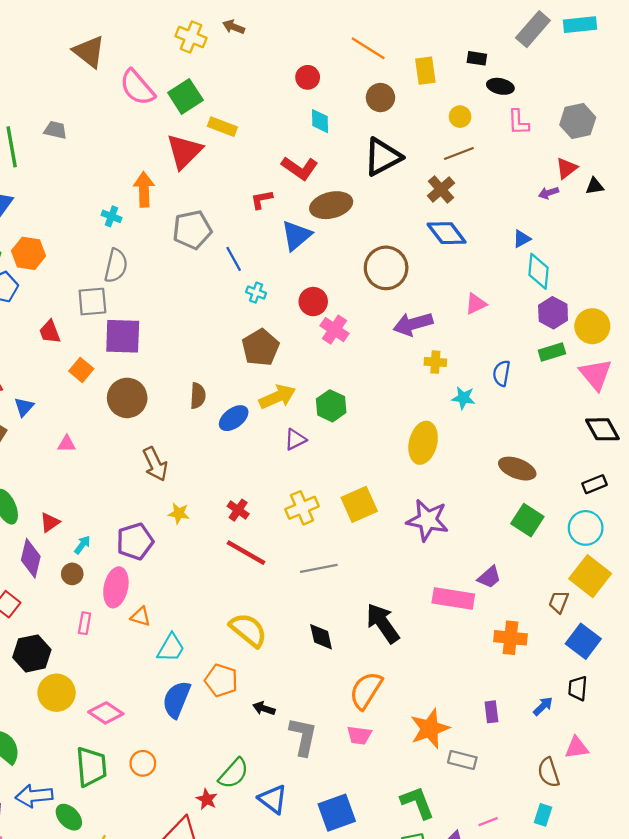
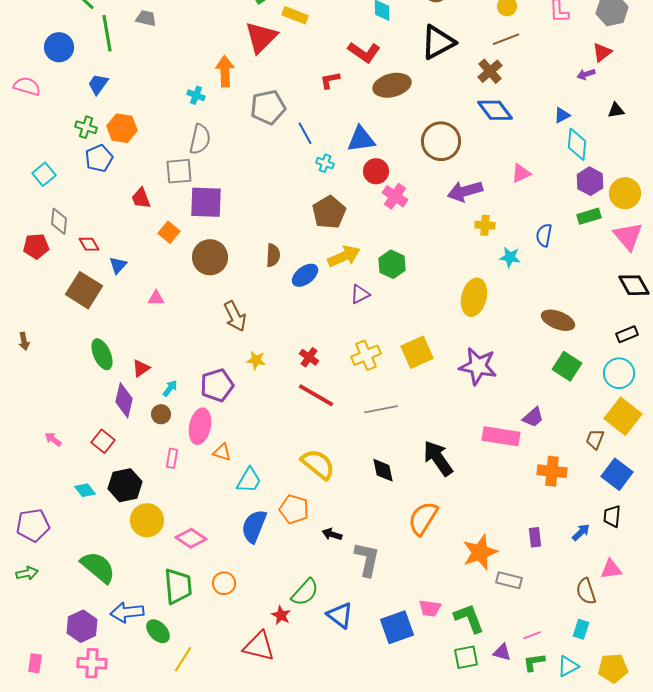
black triangle: (595, 186) -> (616, 110), moved
blue triangle: (296, 235) -> (361, 139), moved, turned 32
pink trapezoid: (359, 735) -> (430, 608), moved

